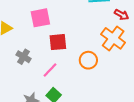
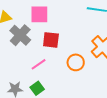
gray cross: (23, 57) -> (20, 35), moved, size x1.5

